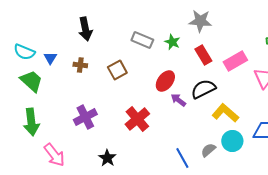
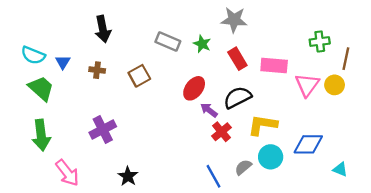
pink rectangle: (235, 61) -> (274, 66), turned 35
yellow L-shape: (225, 113) -> (263, 125), turned -32
red cross: (137, 119) -> (221, 132), moved, size x0.7

